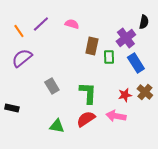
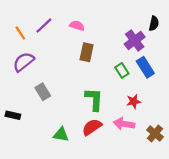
brown rectangle: (92, 46) -> (87, 52), moved
green rectangle: (109, 57) -> (122, 70), moved, turned -32
gray rectangle: (52, 86) -> (43, 92), moved
brown cross: (145, 92) -> (155, 133), moved

